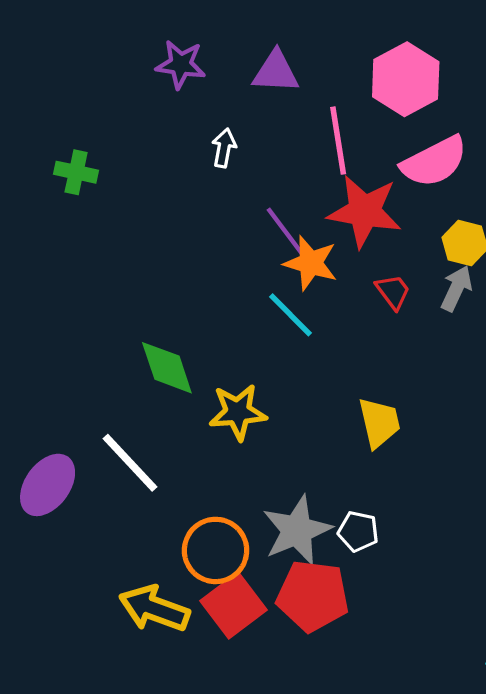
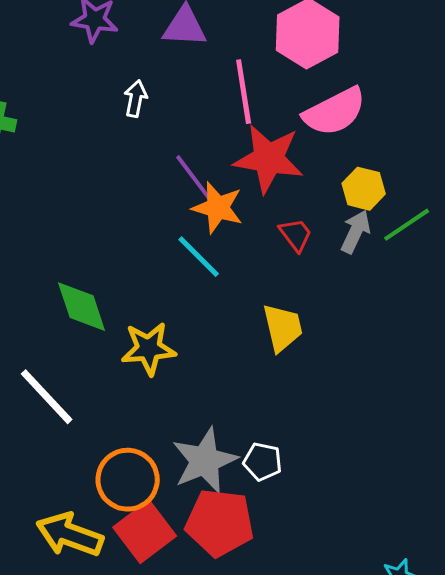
yellow trapezoid: (379, 423) -> (283, 328), moved

